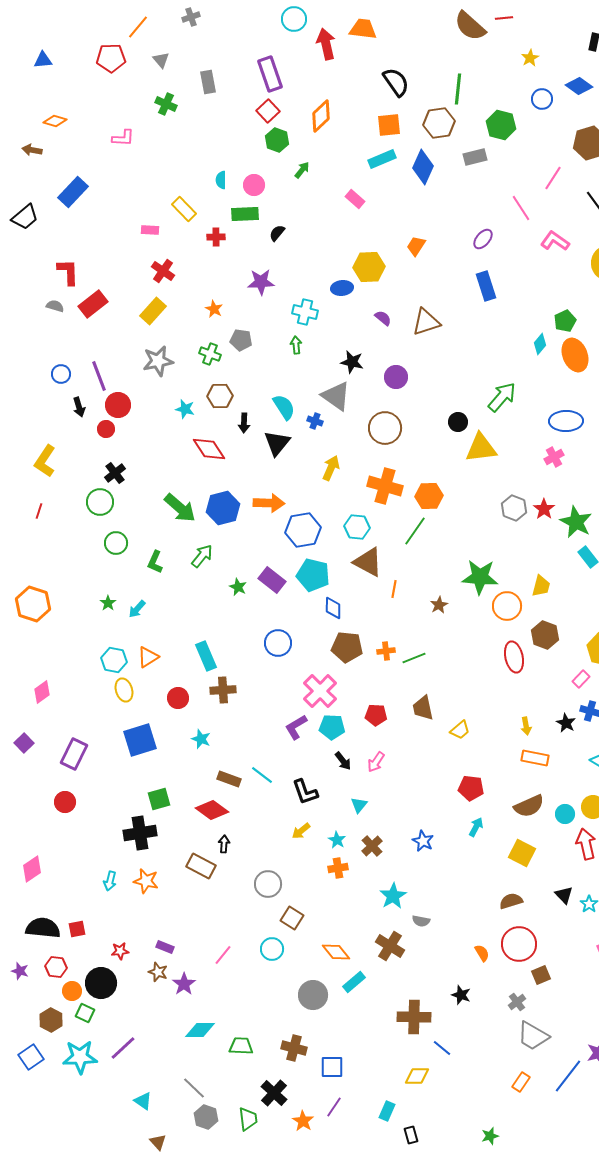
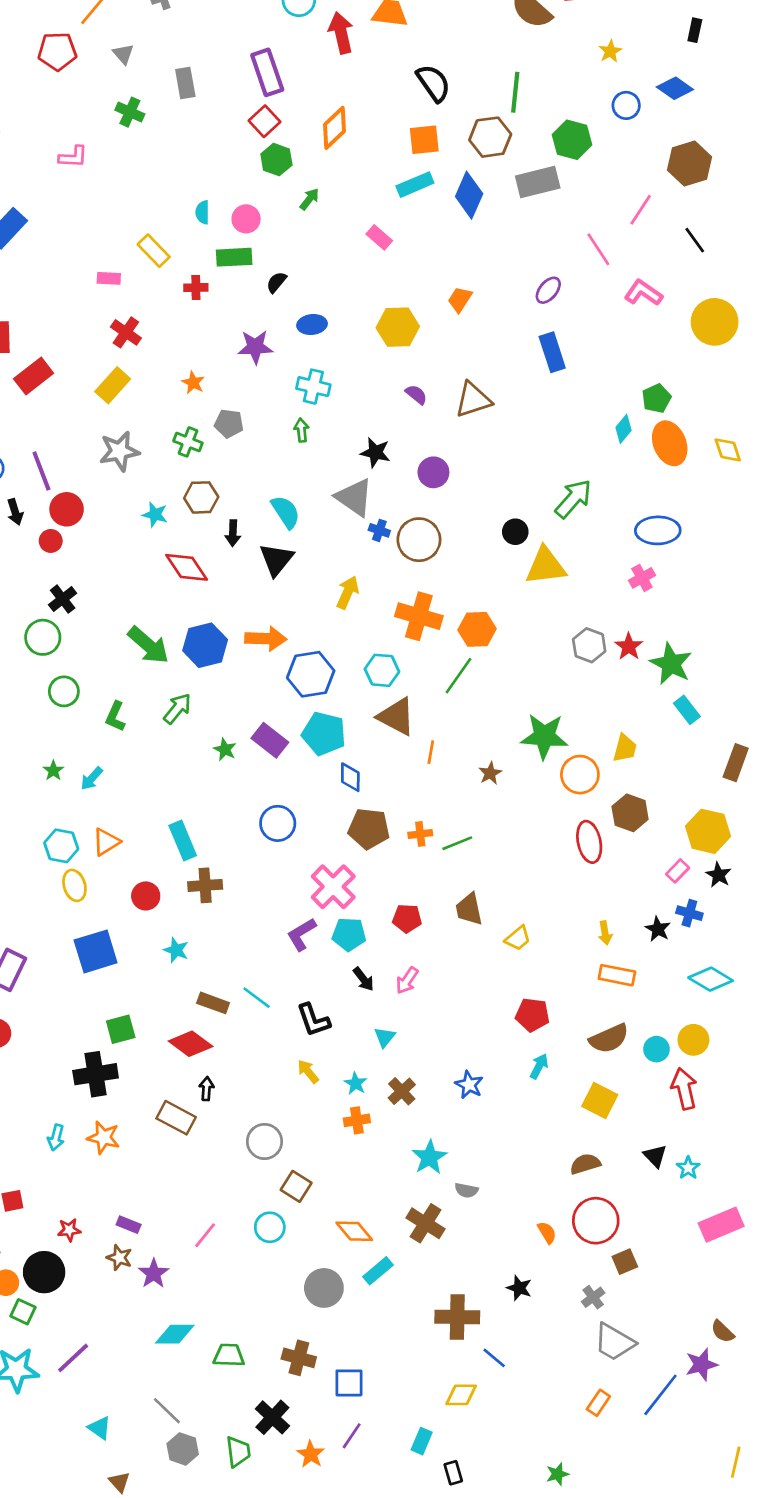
gray rectangle: (475, 157) -> (538, 182), size x1.4
blue ellipse: (342, 288) -> (312, 325), moved
blue cross: (315, 421) -> (379, 530), moved
yellow arrow: (301, 831) -> (308, 1072), turned 90

